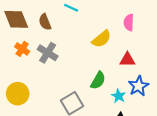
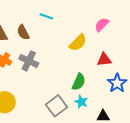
pink semicircle: (129, 23) -> (102, 25), turned 49
cyan star: (119, 96) -> (81, 102), moved

